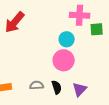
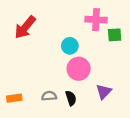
cyan circle: (67, 39) -> (70, 46), moved
purple triangle: (80, 89) -> (104, 92), moved

